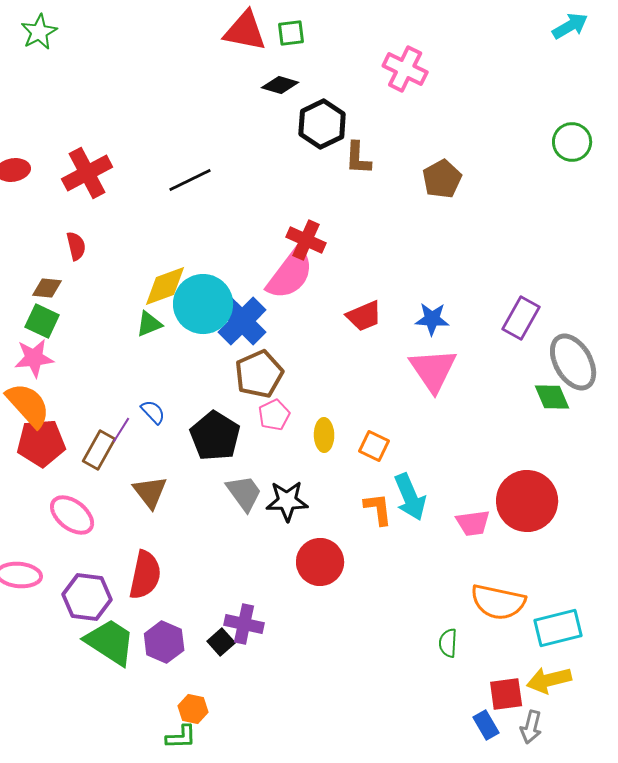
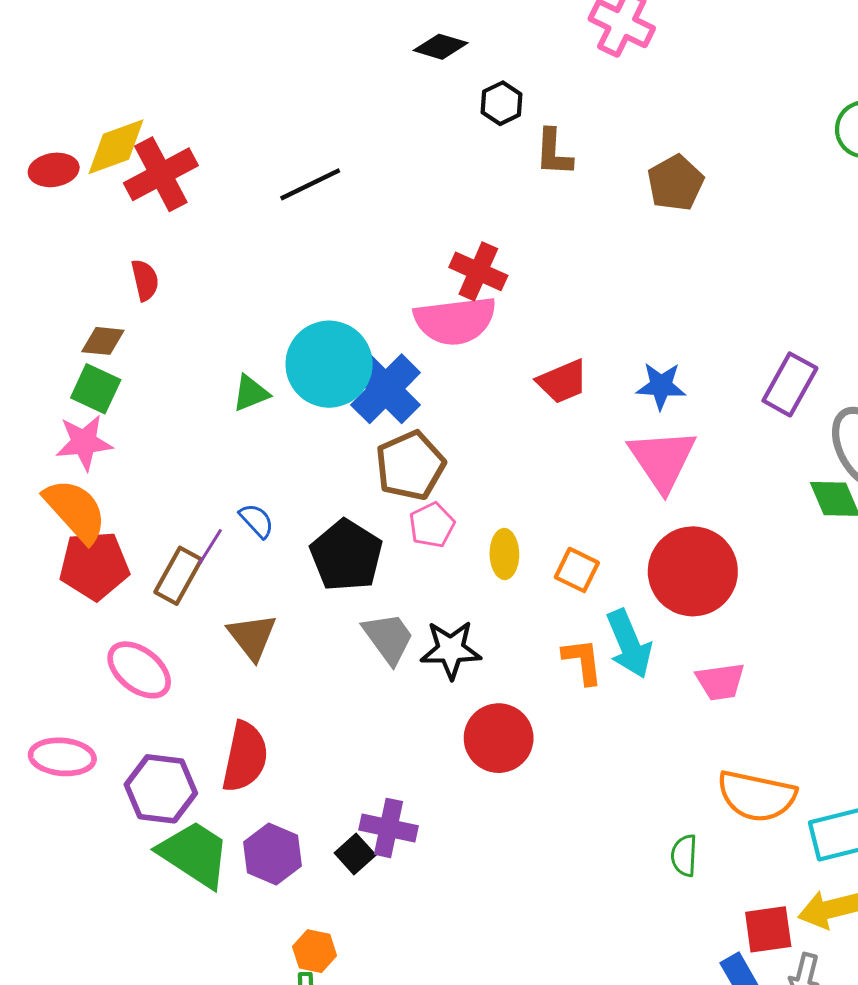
black hexagon: (322, 124) -> (501, 103), size x0.6
pink semicircle: (290, 274) -> (455, 321), turned 46
yellow diamond: (165, 286) -> (116, 147), moved
red circle: (527, 501) -> (693, 571), moved

